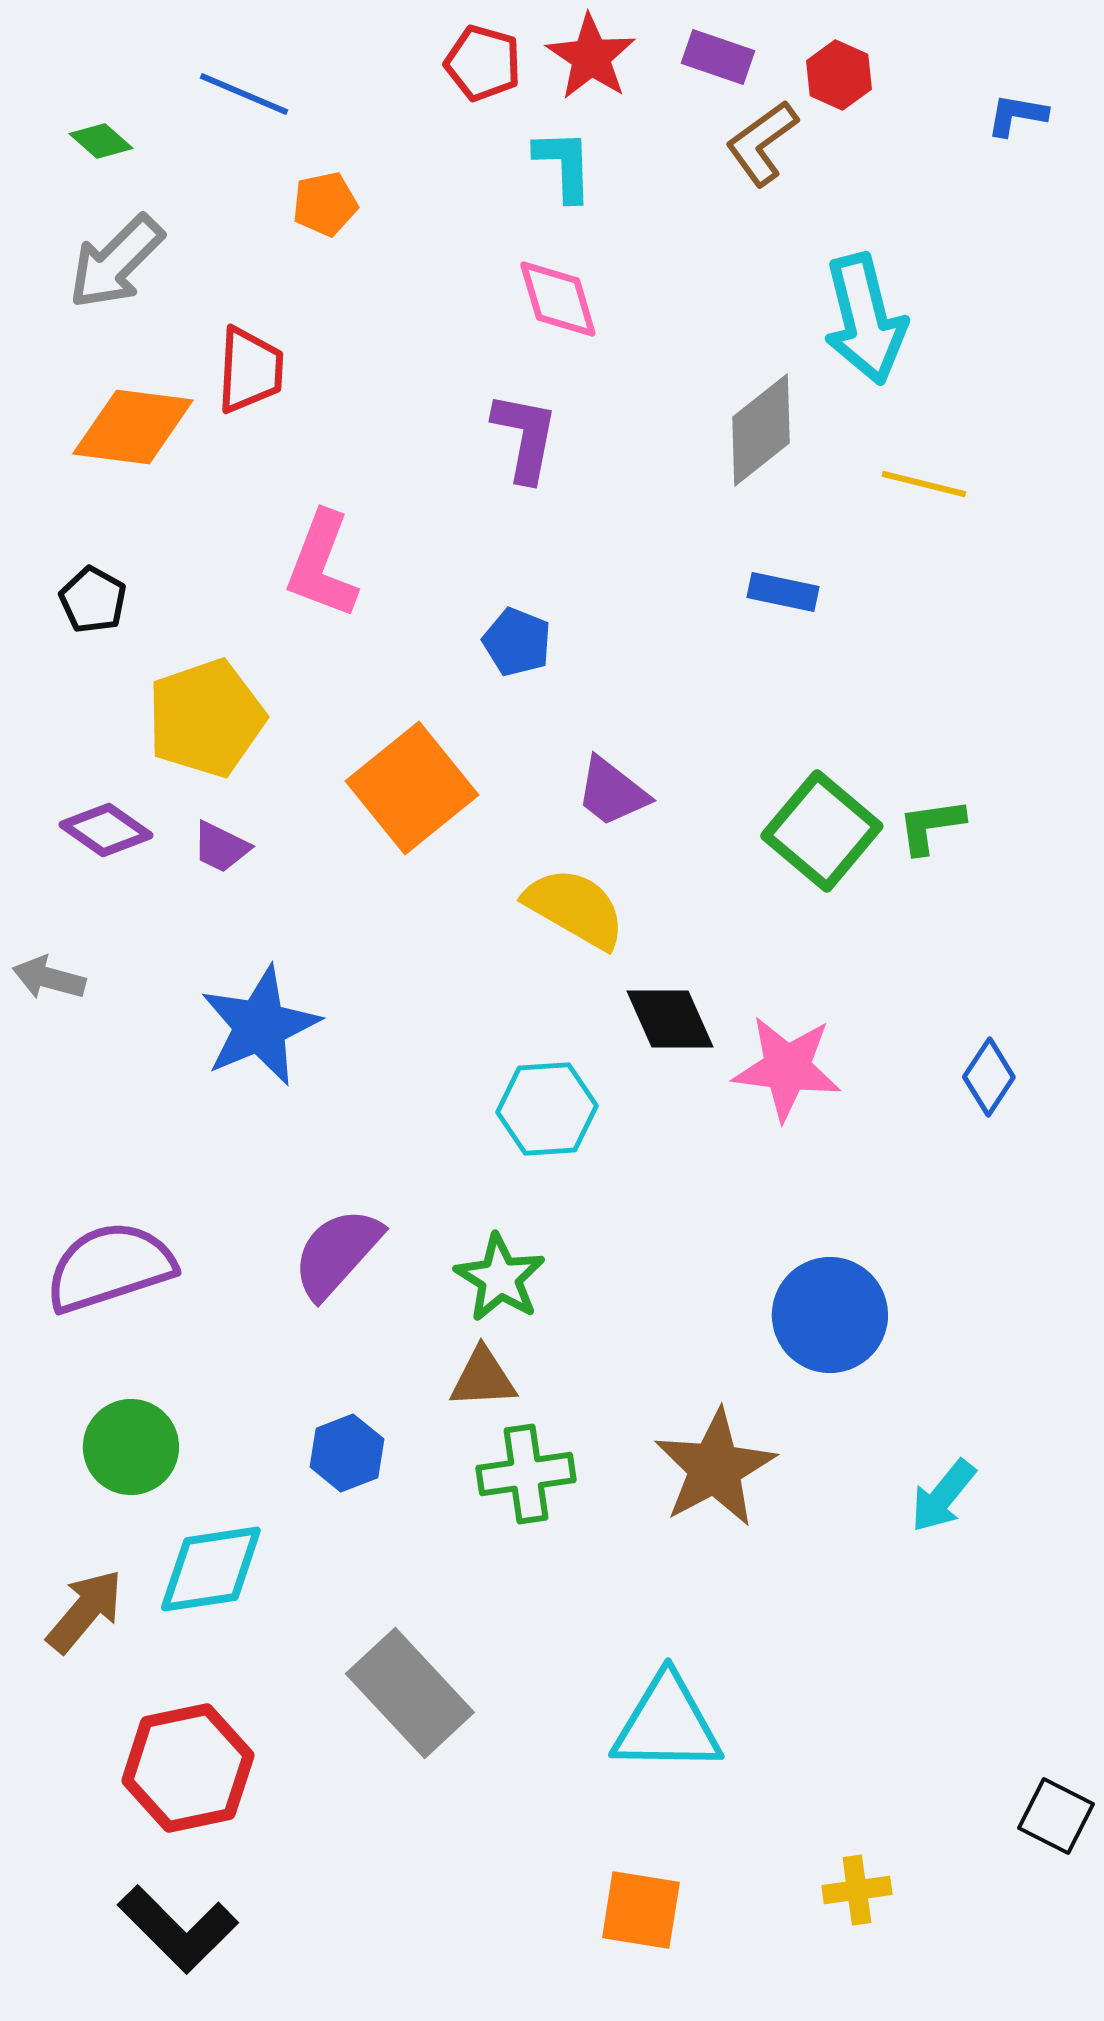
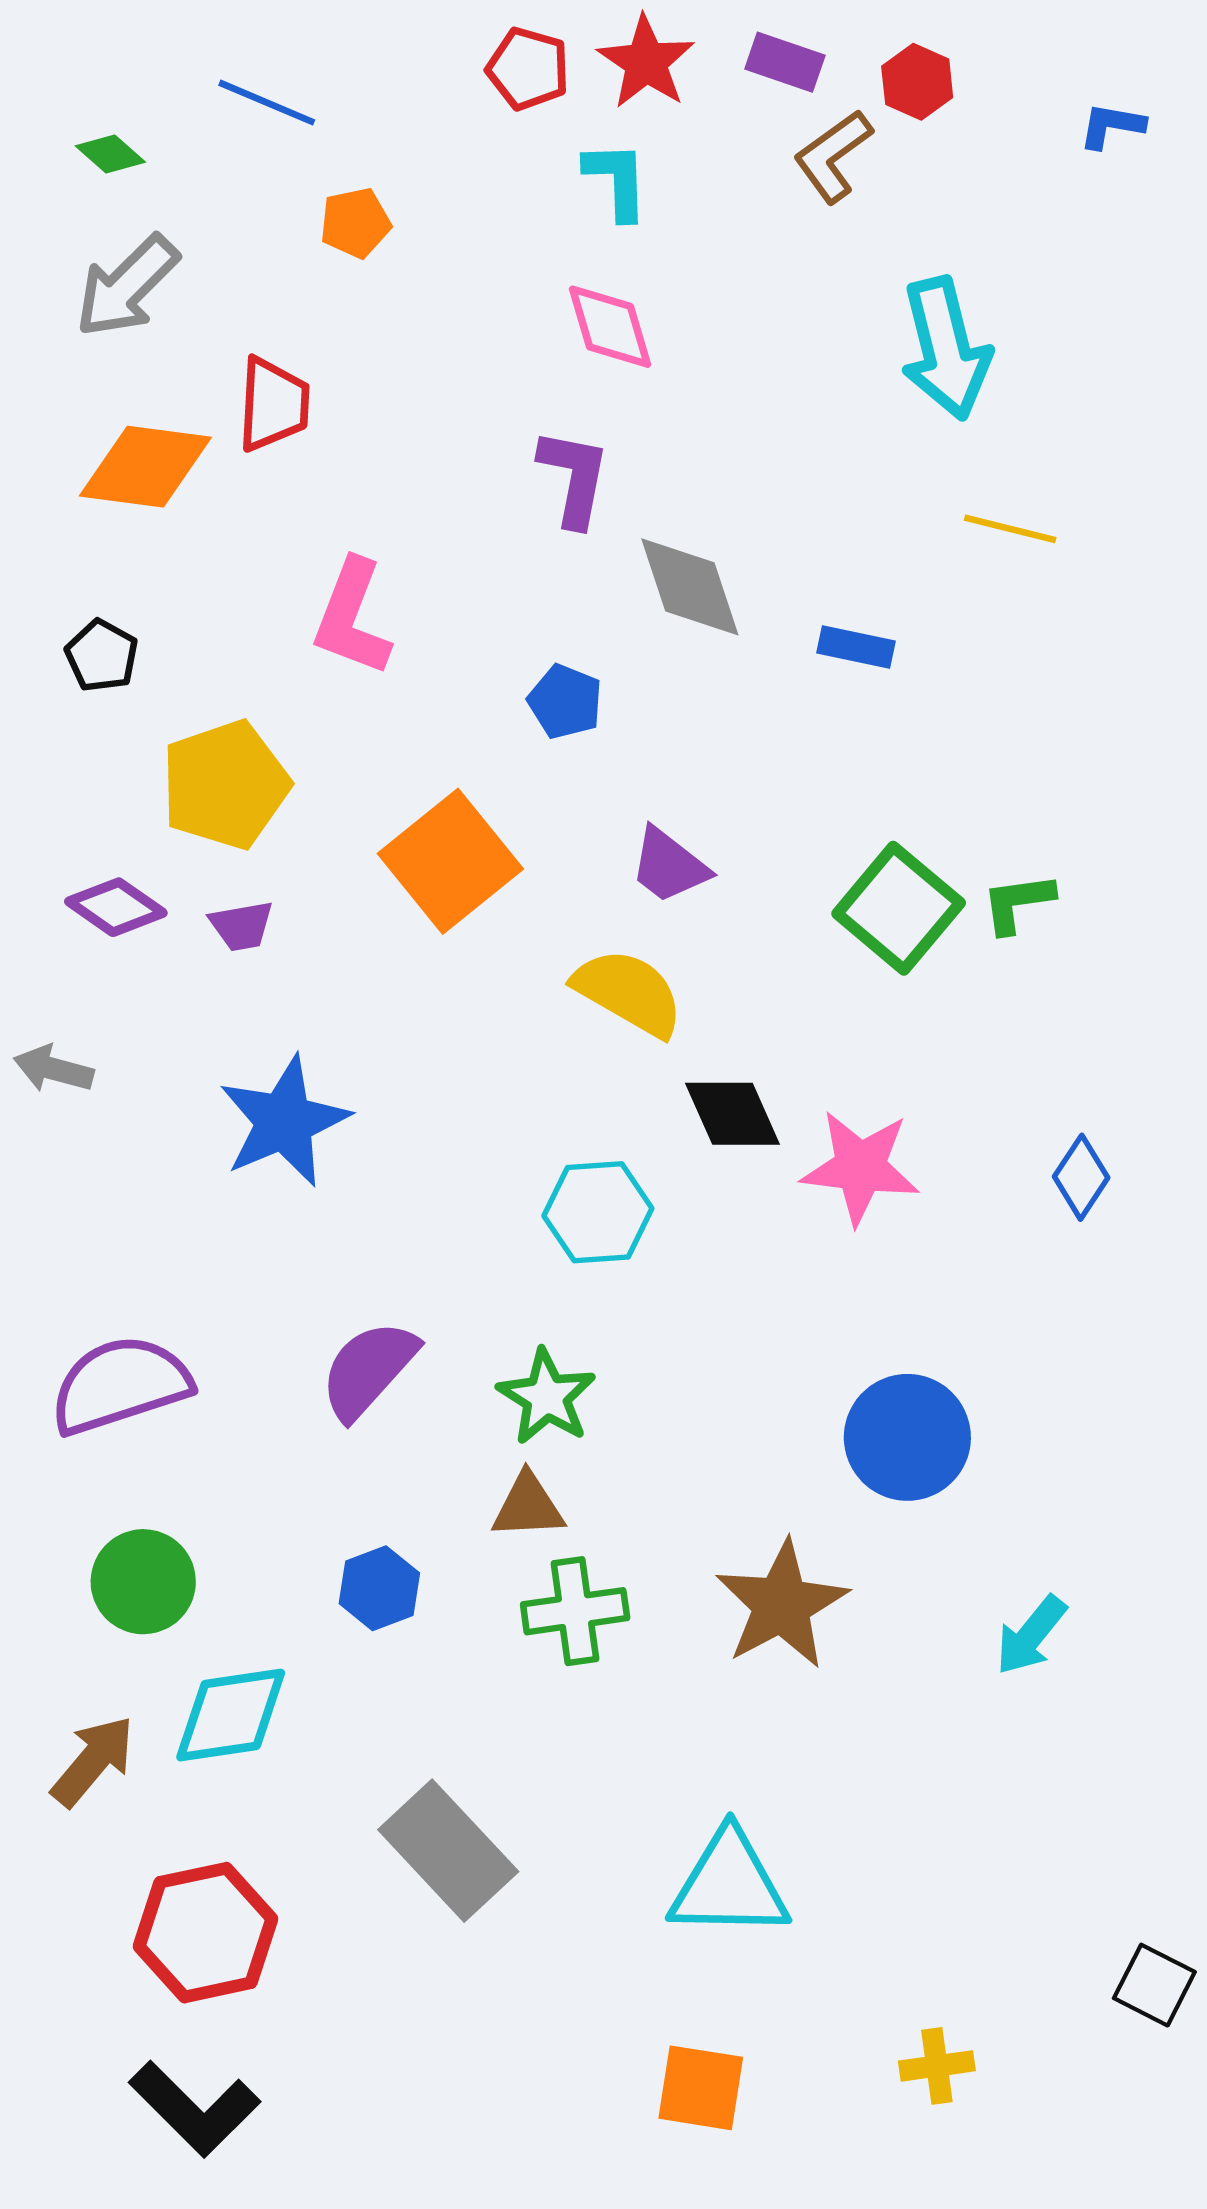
gray diamond: (761, 430) -> (690, 587), moved, turned -70
purple trapezoid: (221, 847) -> (242, 926), turned -36

